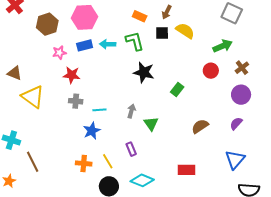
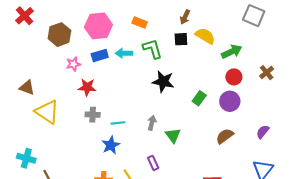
orange rectangle: (140, 16) -> (140, 23), moved
green arrow: (223, 46) -> (232, 52), moved
purple circle: (241, 95) -> (230, 101), moved

